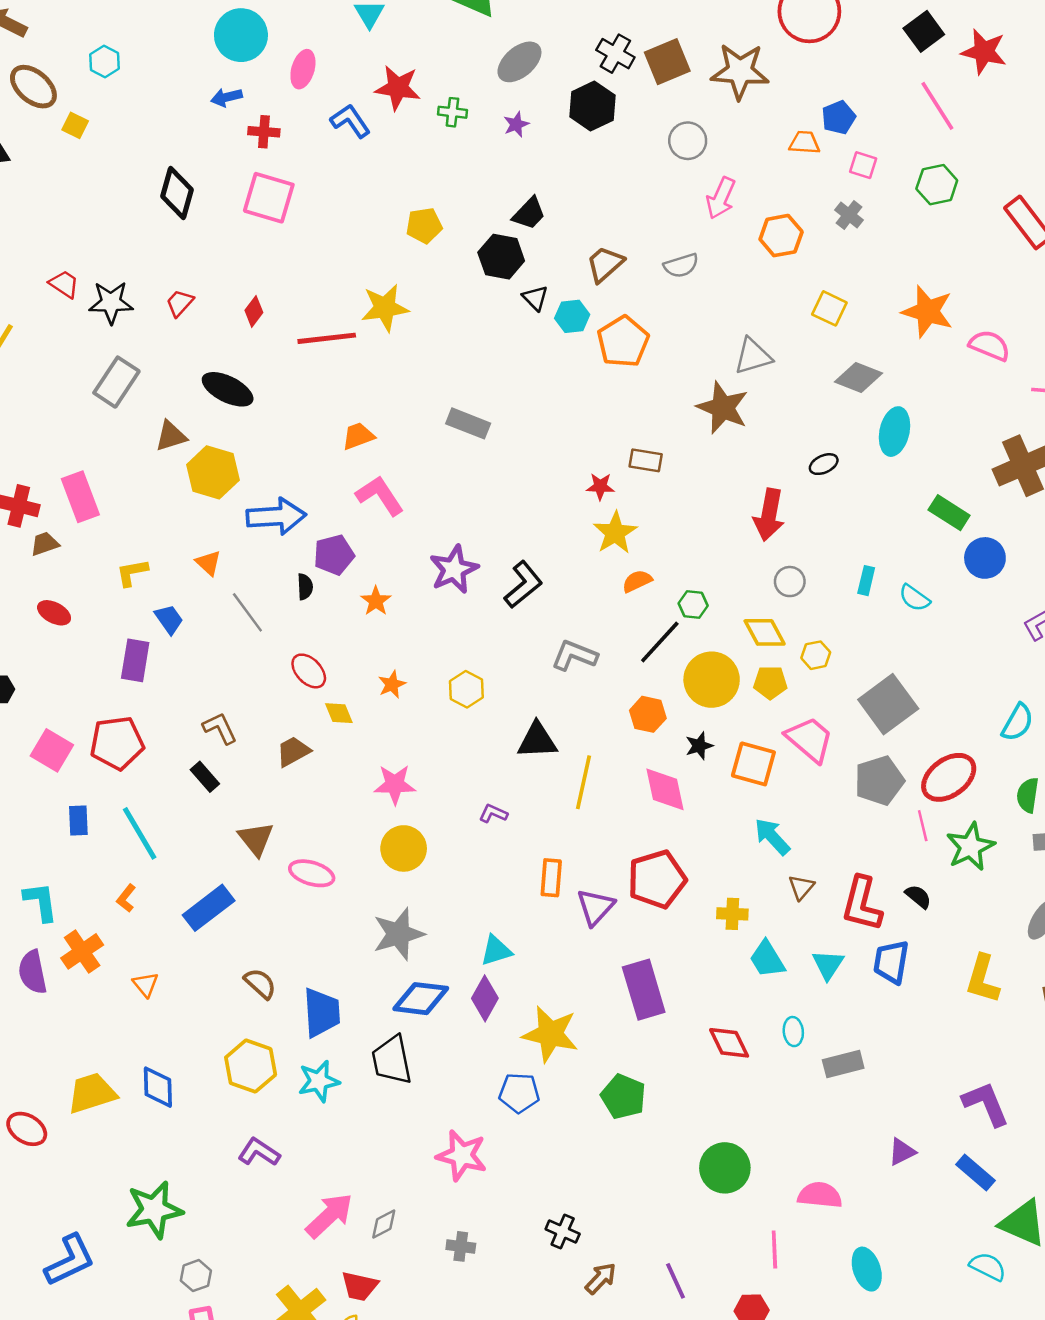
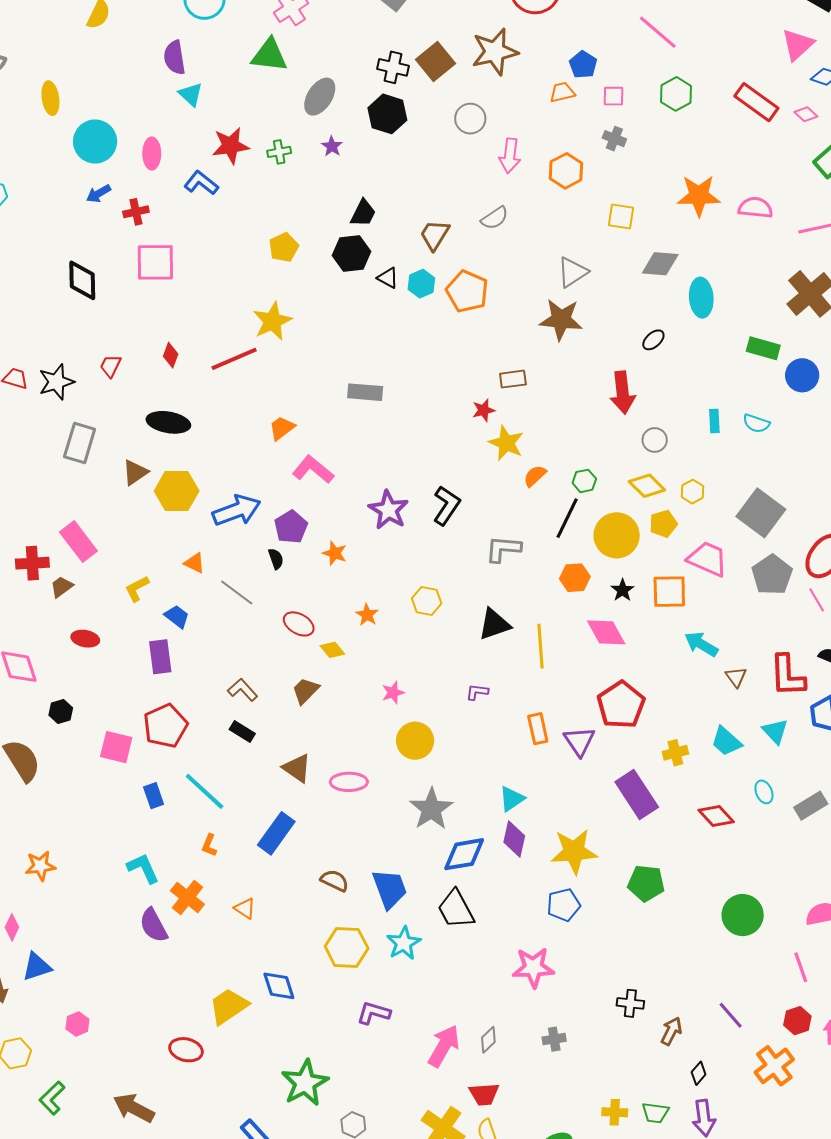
pink star: (395, 784) -> (393, 693), size x0.7
yellow cross: (732, 914) -> (675, 753), moved

